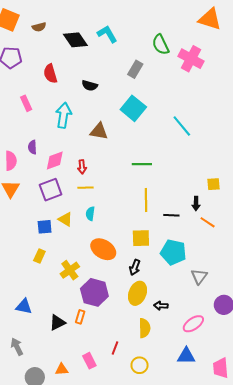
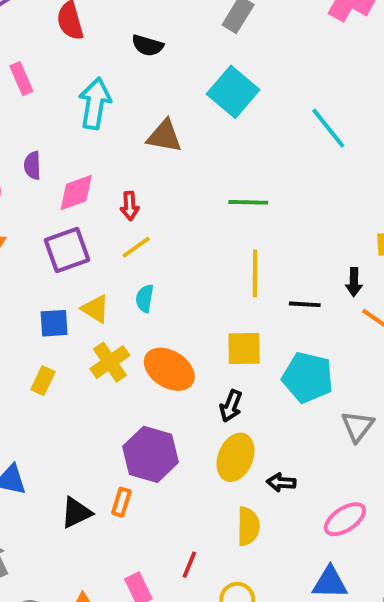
yellow line: (86, 188) -> (136, 247), turned -35
yellow cross: (70, 270) -> (110, 362), moved

